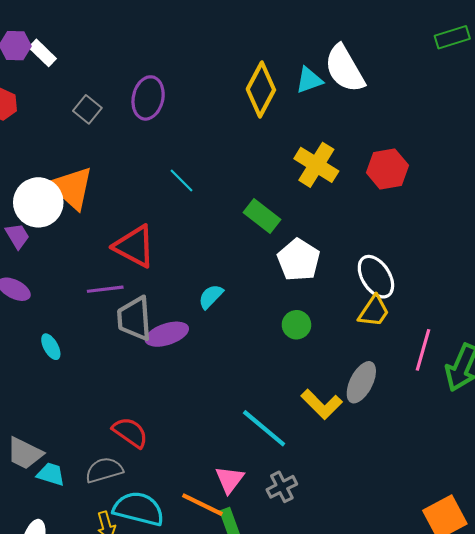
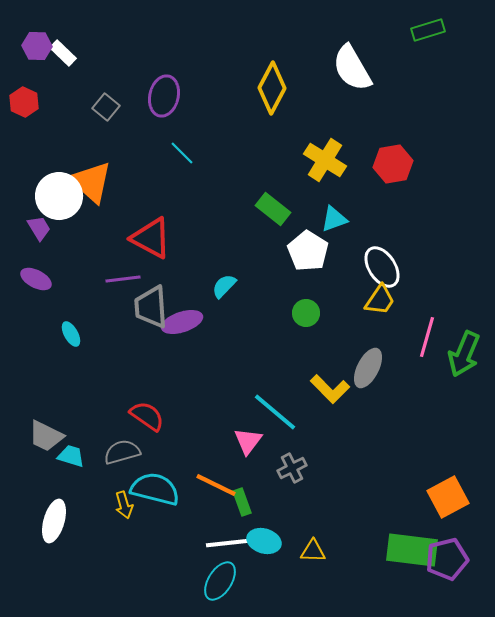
green rectangle: (452, 37) -> (428, 30), moved
cyan triangle: (309, 80) -> (334, 219), moved
cyan line: (181, 180) -> (182, 153), moved
pink triangle: (230, 479) -> (248, 441), moved

